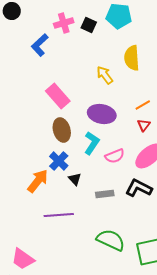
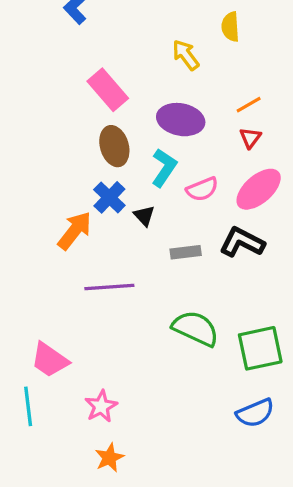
yellow semicircle: (132, 58) -> (230, 27), size x0.7
black triangle: (75, 179) -> (144, 216), moved

